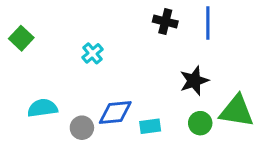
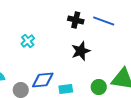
blue line: (208, 23) -> (104, 21), turned -70
black star: (194, 81) -> (81, 51), moved

